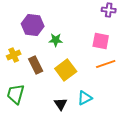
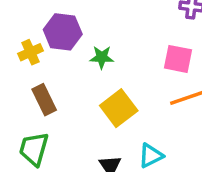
yellow cross: (14, 55) -> (31, 52), moved
brown rectangle: (36, 65) -> (44, 100), moved

